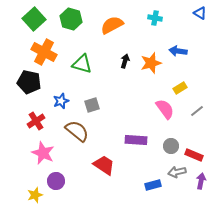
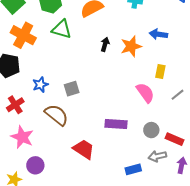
green triangle: (82, 64) -> (62, 29), moved
yellow rectangle: (180, 88) -> (160, 72), turned -48

